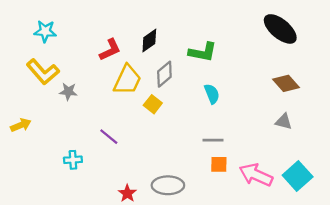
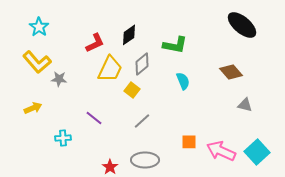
cyan star: (45, 31) -> (39, 27), turned 30
brown diamond: (286, 83) -> (231, 72), moved
yellow arrow: (21, 125) -> (33, 108), moved
gray line: (213, 140) -> (142, 121), moved, turned -42

